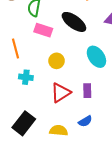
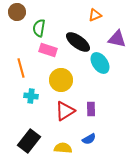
cyan ellipse: (96, 57) -> (100, 63), moved
yellow circle: (57, 61) -> (61, 80), size x1.5

